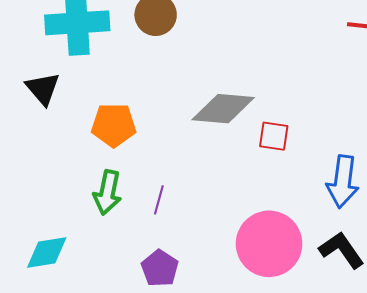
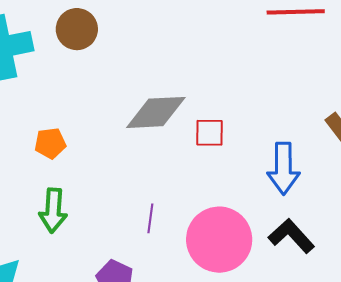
orange pentagon: (114, 125) -> (50, 143), size x0.7
purple line: (159, 200) -> (150, 218), moved

